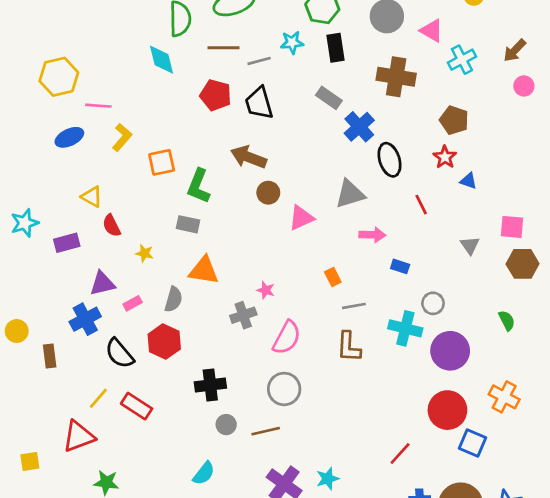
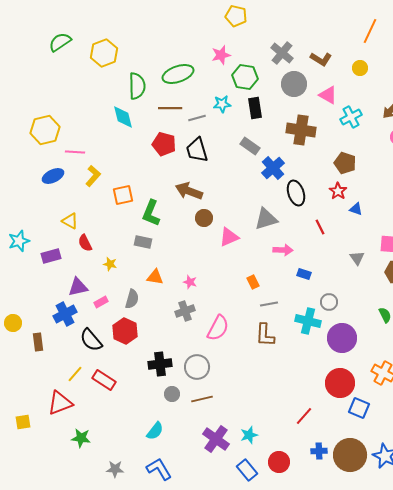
orange triangle: (204, 270) -> (155, 277), size x0.7
pink star: (266, 290) -> (190, 282), moved
gray circle: (284, 389) -> (197, 367), moved

